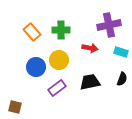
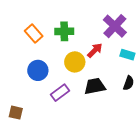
purple cross: (109, 25) -> (115, 26), turned -35
red arrow: (90, 48) -> (95, 50), turned -56
yellow circle: (59, 60) -> (75, 62), moved

